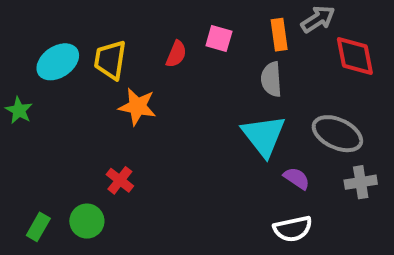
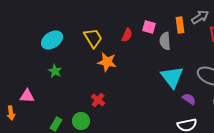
yellow trapezoid: (110, 60) -> (93, 38), turned 140
cyan ellipse: (58, 62) -> (52, 40), moved
gray semicircle: (271, 79) -> (165, 41), moved
green star: (19, 110) -> (55, 71), moved

